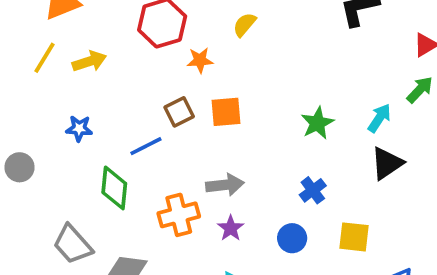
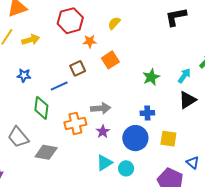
orange square: (226, 112) -> (110, 60), moved, turned -30
blue cross: (313, 190) -> (147, 113), turned 32
blue circle: (292, 238) -> (135, 138), size x1.6

